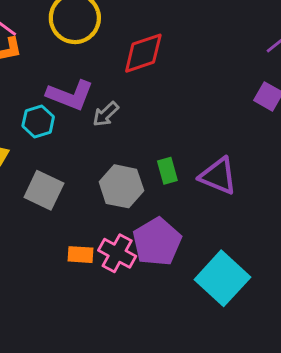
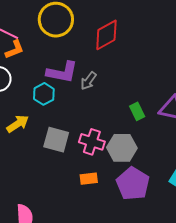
gray hexagon: (121, 186) -> (122, 148), moved
purple pentagon: (157, 242) -> (133, 184), moved
pink cross: (117, 253) -> (92, 142), moved

